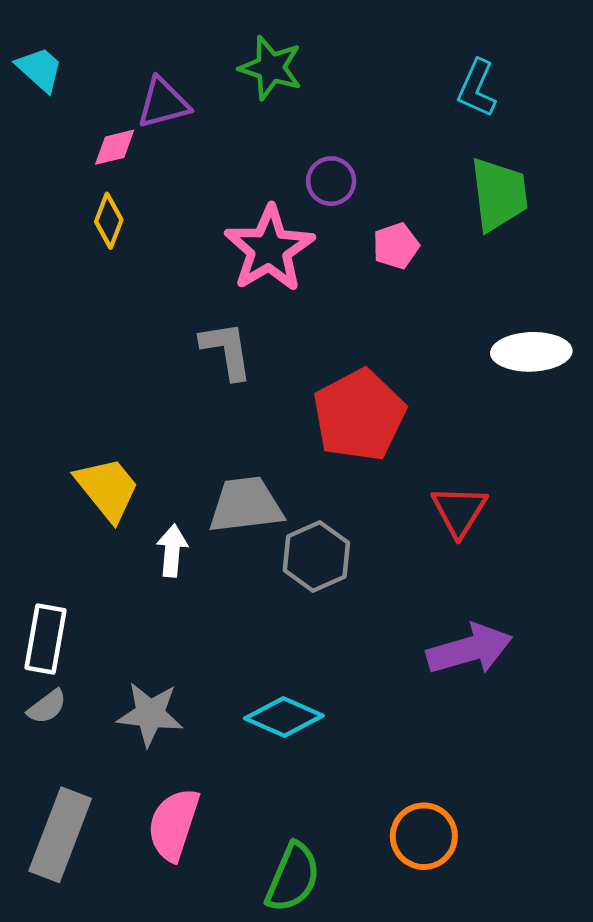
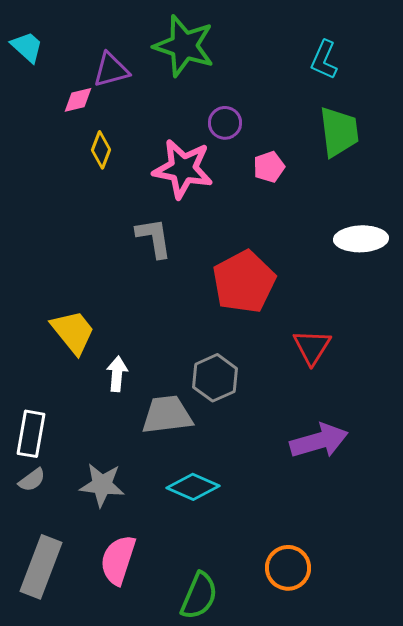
green star: (271, 68) -> (184, 46), size x1.4
yellow diamond: (109, 221) -> (101, 150), moved
pink star: (269, 249) -> (183, 169), turned -30
gray trapezoid: (246, 505) -> (167, 415), moved

